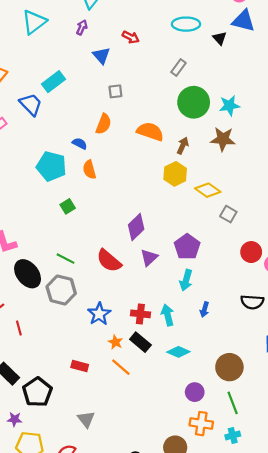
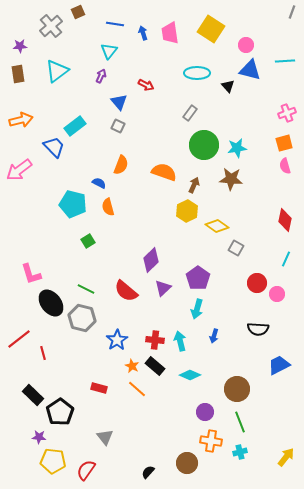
gray square: (115, 91) -> (118, 126), moved, turned 32

